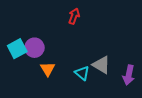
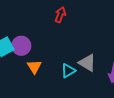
cyan triangle: (82, 73) -> (68, 71), turned 49

